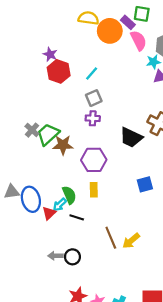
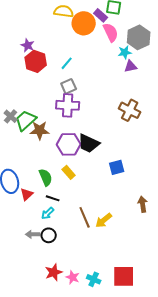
purple cross: (93, 118) -> (68, 105), size x1.6
black trapezoid: (131, 137) -> (89, 143), moved
yellow rectangle: (94, 190) -> (69, 172), turned -40
cyan arrow: (60, 205) -> (48, 213), moved

